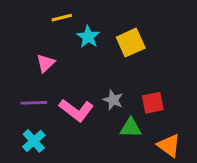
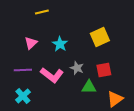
cyan star: (88, 37) -> (60, 44), moved
yellow square: (131, 43) -> (100, 37), moved
orange triangle: (169, 145) -> (115, 99), turned 48

